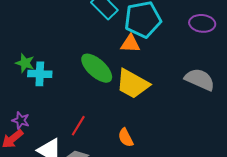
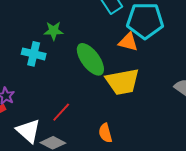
green star: (25, 63) -> (54, 31), moved, turned -30
yellow trapezoid: (133, 84) -> (123, 82), turned -51

